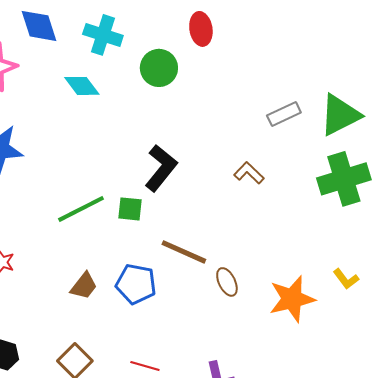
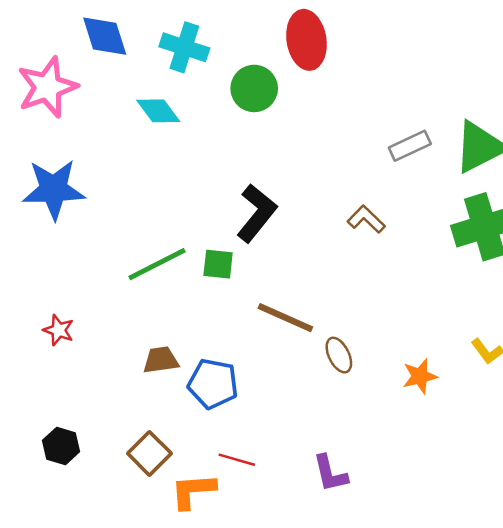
red ellipse: (201, 29) -> (306, 40), size x1.4
blue pentagon: (136, 284) -> (213, 384), moved
brown trapezoid: (84, 286) -> (161, 360), turned -136
orange star: (292, 299) -> (420, 376), size x0.6

